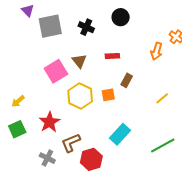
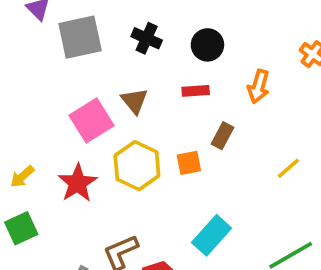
black circle: (121, 17) -> (207, 45), moved
orange arrow: (157, 51) -> (258, 86), moved
red star: (49, 122) -> (78, 183), moved

